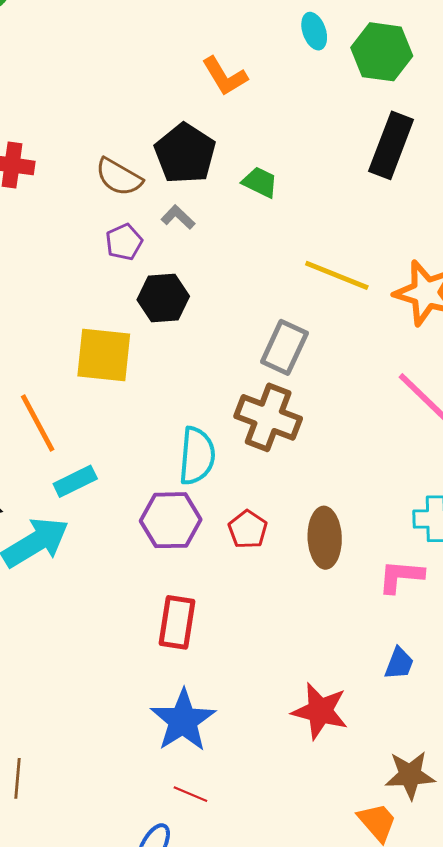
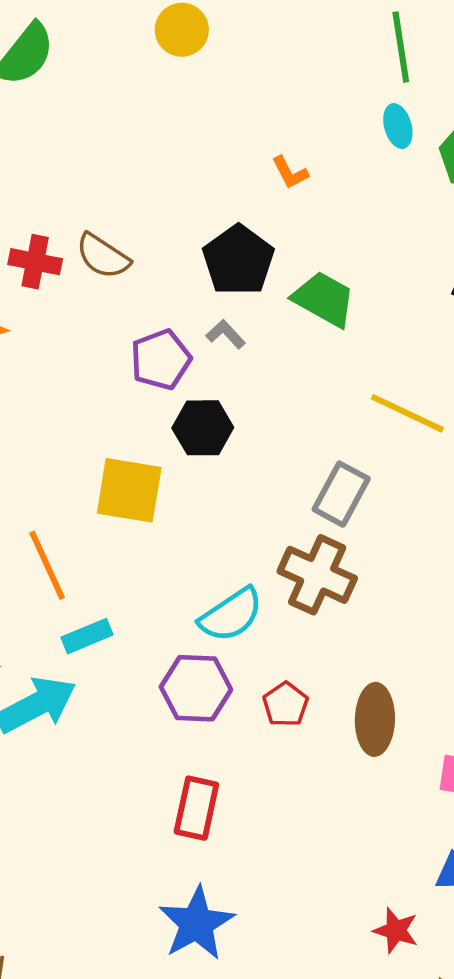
orange L-shape: (225, 76) -> (290, 173), size x0.7
brown semicircle: (119, 177) -> (103, 256), moved
green trapezoid: (260, 182) -> (324, 299), size x1.5
purple pentagon: (124, 242) -> (161, 360), size x1.4
cyan semicircle: (197, 456) -> (231, 615), turned 48
red star: (320, 711) -> (396, 930), moved, size x0.7

